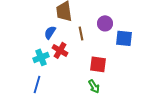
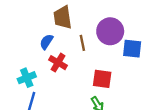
purple circle: (105, 23) -> (110, 31), size x1.5
cyan cross: (41, 57) -> (27, 78), moved

